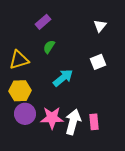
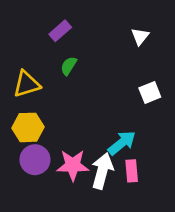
white square: (98, 62) -> (150, 92), moved
cyan arrow: (63, 78) -> (122, 143), moved

